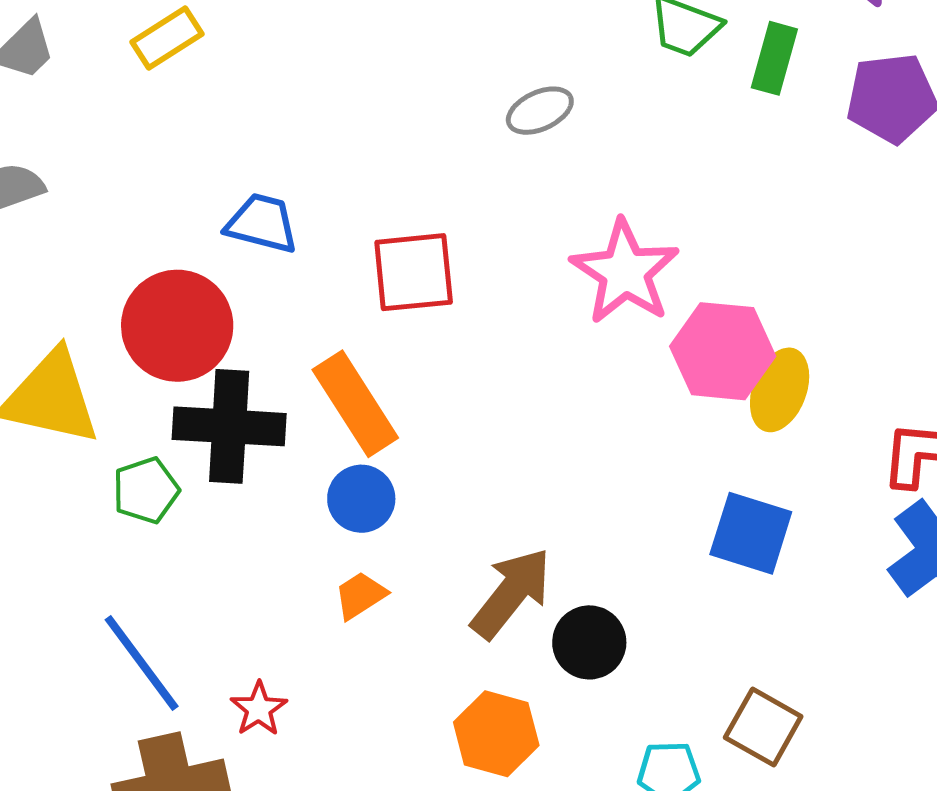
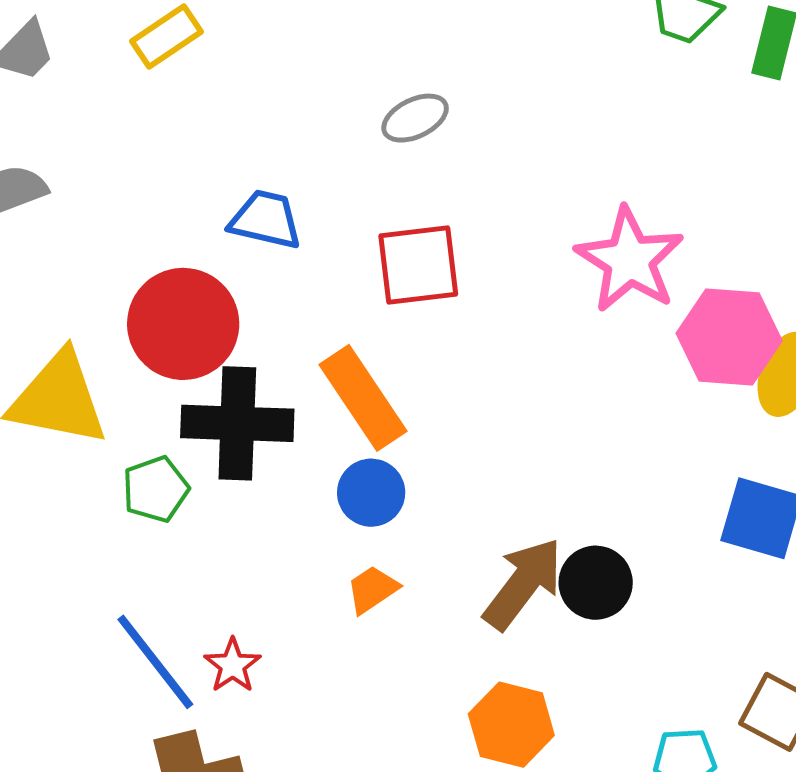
gray ellipse: (540, 111) -> (415, 118), moved
black circle: (589, 642) -> (596, 583), moved
red star: (259, 709) -> (233, 665), moved

